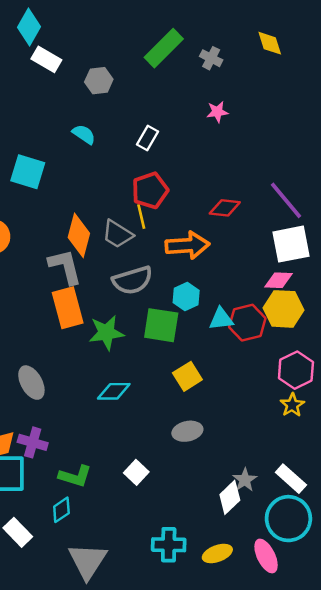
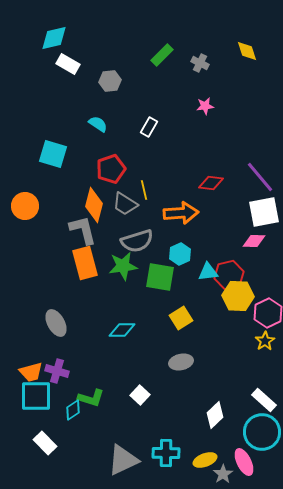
cyan diamond: (29, 27) -> (54, 38), turned 48
green rectangle: (164, 48) -> (162, 55), size x0.7
red pentagon: (150, 190) -> (111, 169), moved
yellow hexagon: (283, 309) -> (238, 296), moved
green star: (106, 333) -> (123, 266), moved
gray star: (245, 480) -> (223, 474), moved
cyan diamond: (61, 510) -> (73, 410), moved
gray triangle: (88, 561) -> (123, 460), moved, turned 32

